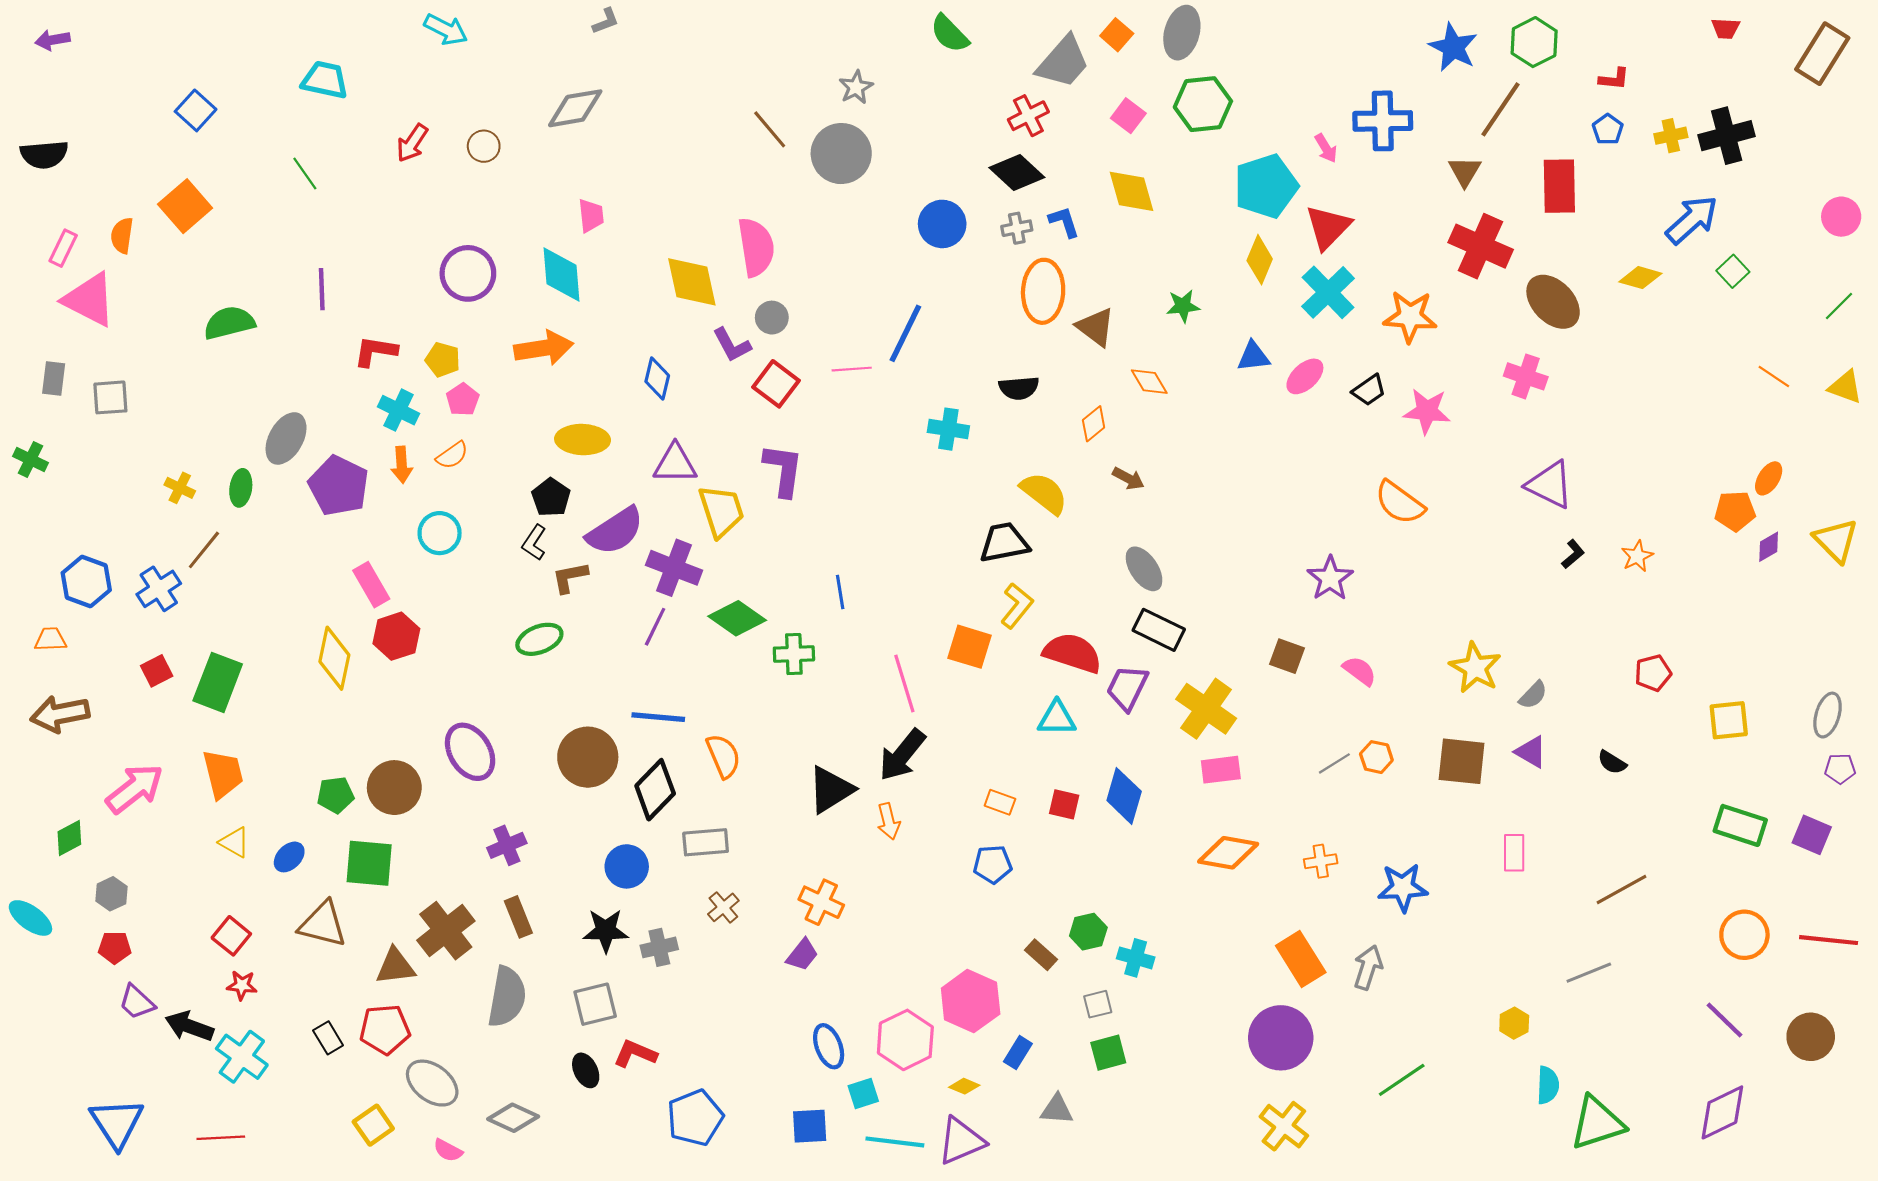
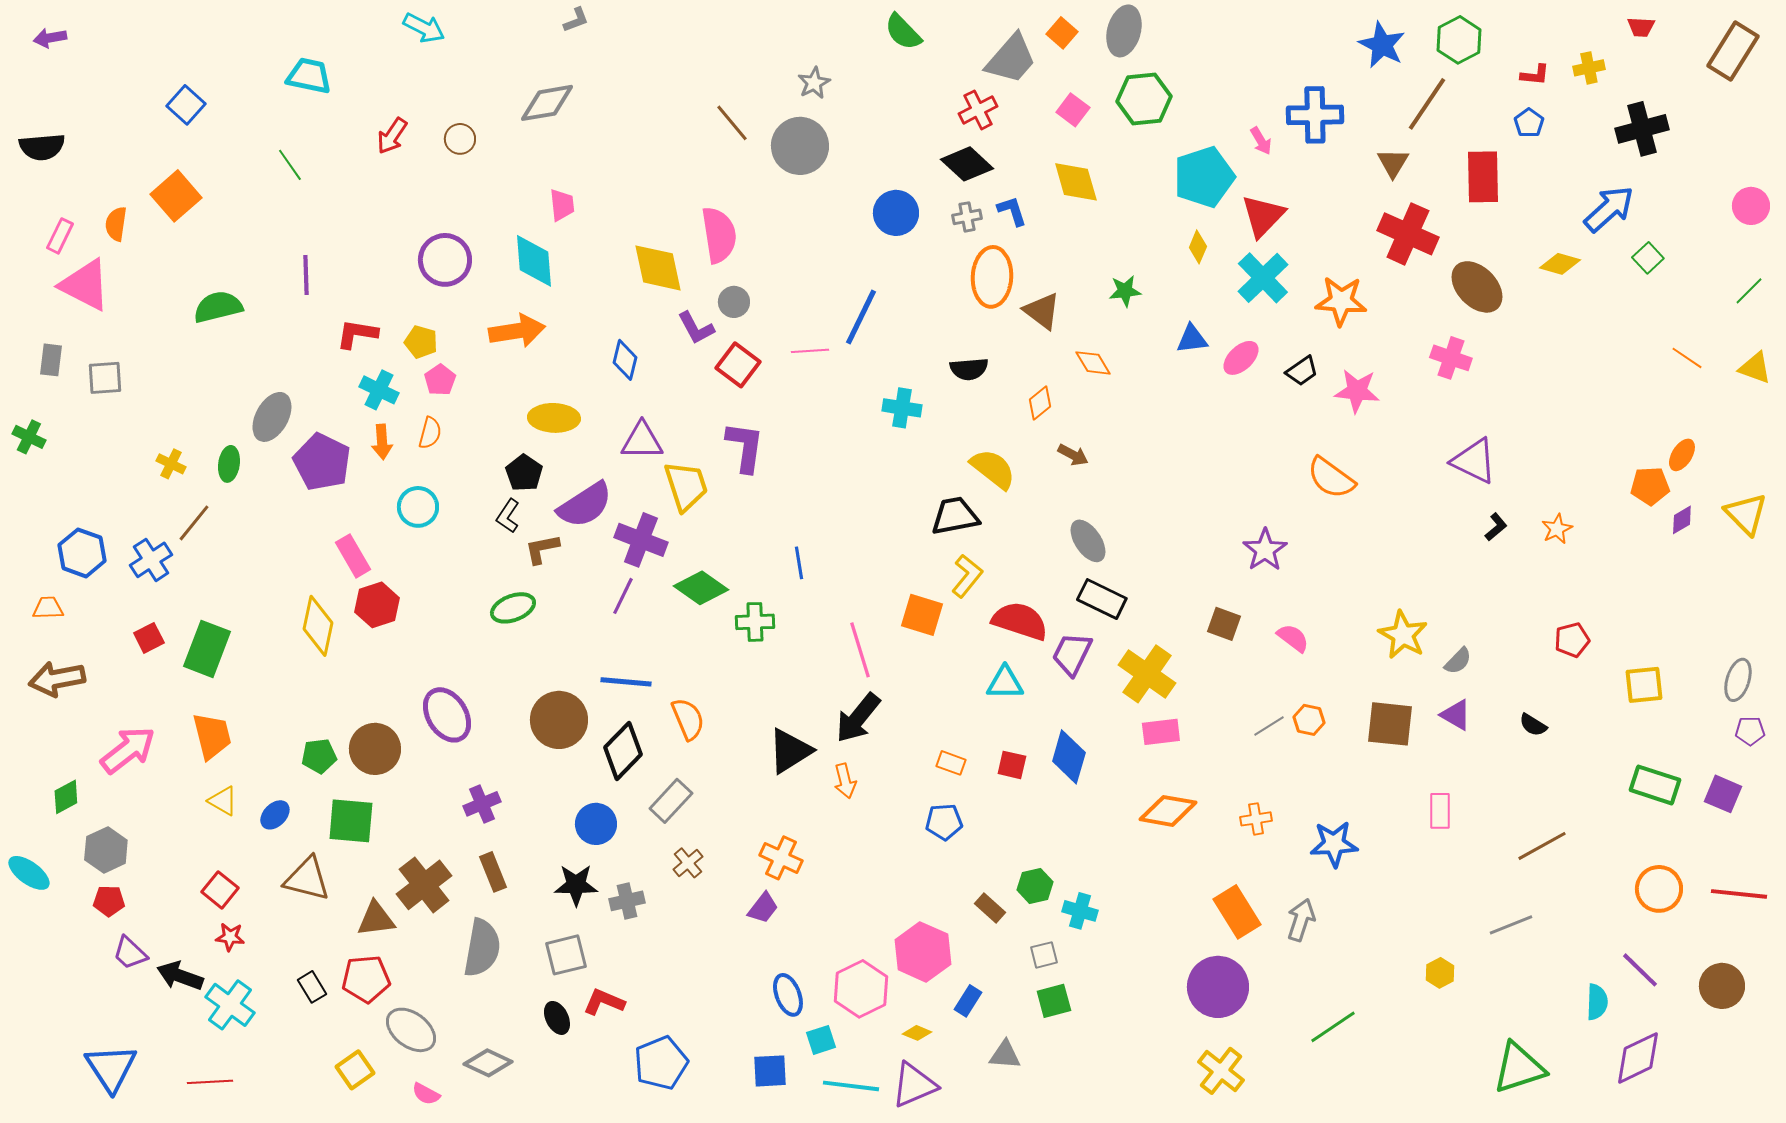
yellow cross: (1671, 136) -> (1589, 68), moved
yellow diamond: (1260, 260) -> (1198, 247), size x0.7
orange semicircle: (452, 455) -> (430, 433), turned -40
gray rectangle: (706, 842) -> (671, 801), turned -42
gray hexagon: (111, 894) -> (106, 850), size x1.4
cyan semicircle: (1548, 1085) -> (1597, 1002), moved

